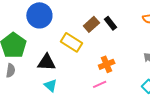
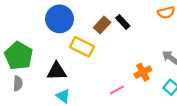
blue circle: (39, 15) -> (60, 19), moved
orange cross: (107, 64) -> (143, 72), moved

